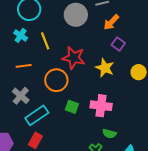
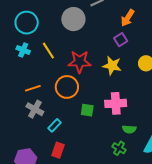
orange arrow: (111, 22) -> (128, 18), moved
purple square: (118, 44) -> (121, 40), turned 32
orange line: (24, 66) -> (33, 88), moved
cyan rectangle: (37, 115) -> (55, 125), size x0.6

